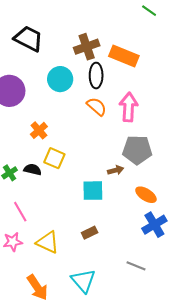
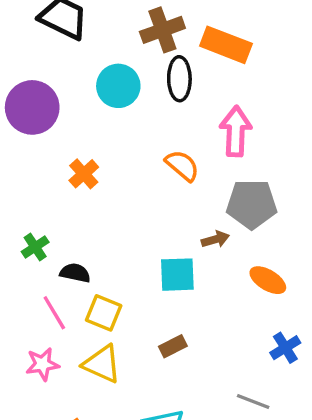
orange semicircle: (97, 106) -> (182, 165), moved
yellow square: (54, 158) -> (104, 313), moved
black semicircle: (33, 170) -> (75, 273), moved
blue cross: (154, 225) -> (285, 348), moved, size x0.7

